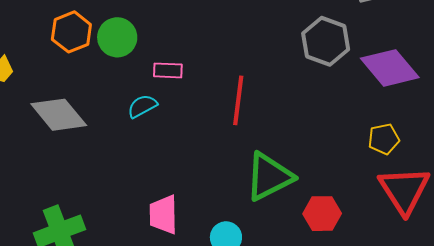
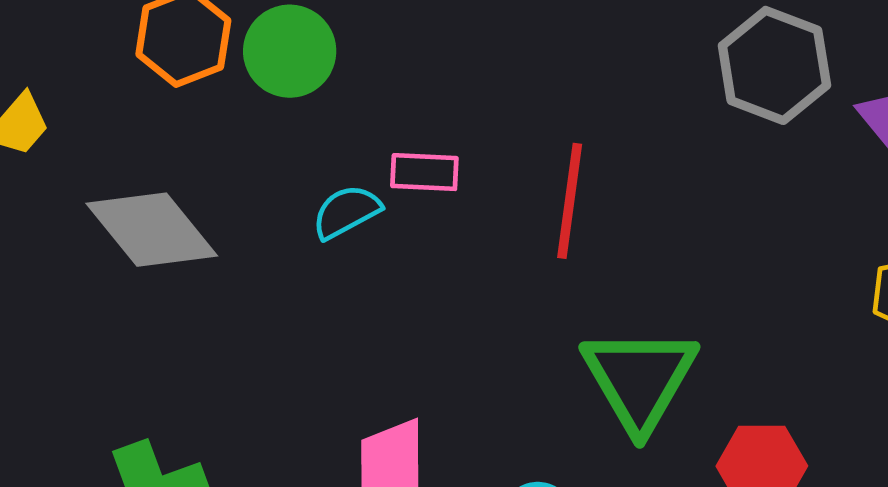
pink rectangle: (168, 70) -> (424, 172), moved
green triangle: (269, 177) -> (640, 379), turned -34

